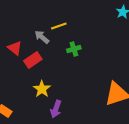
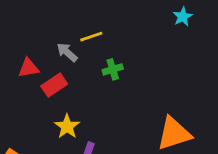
red triangle: (15, 48) -> (29, 68), turned -49

